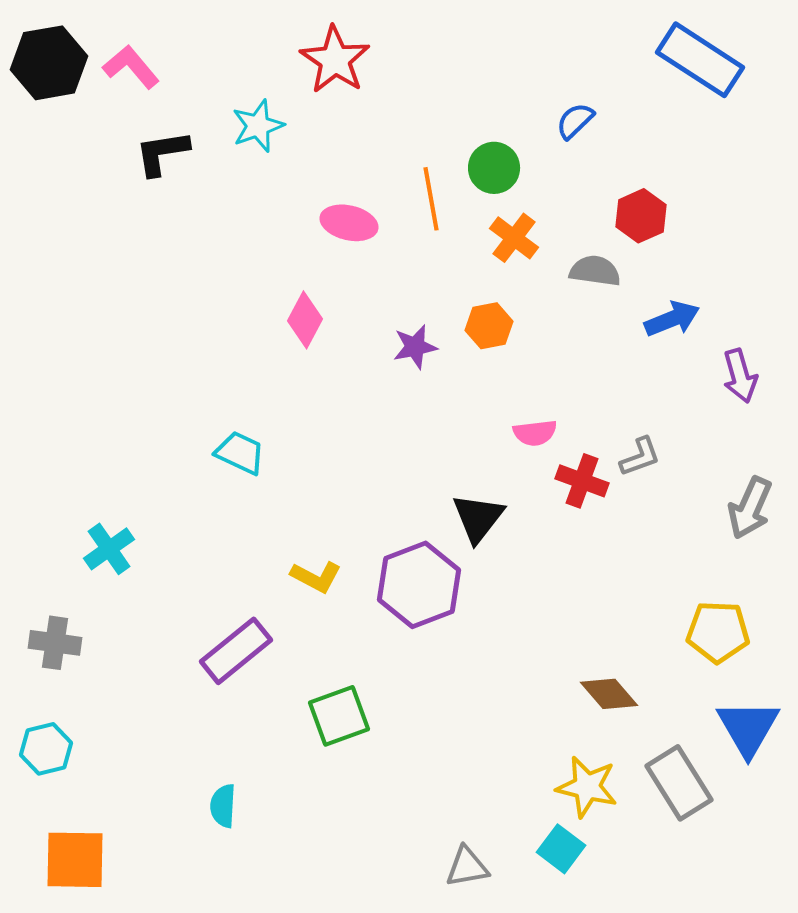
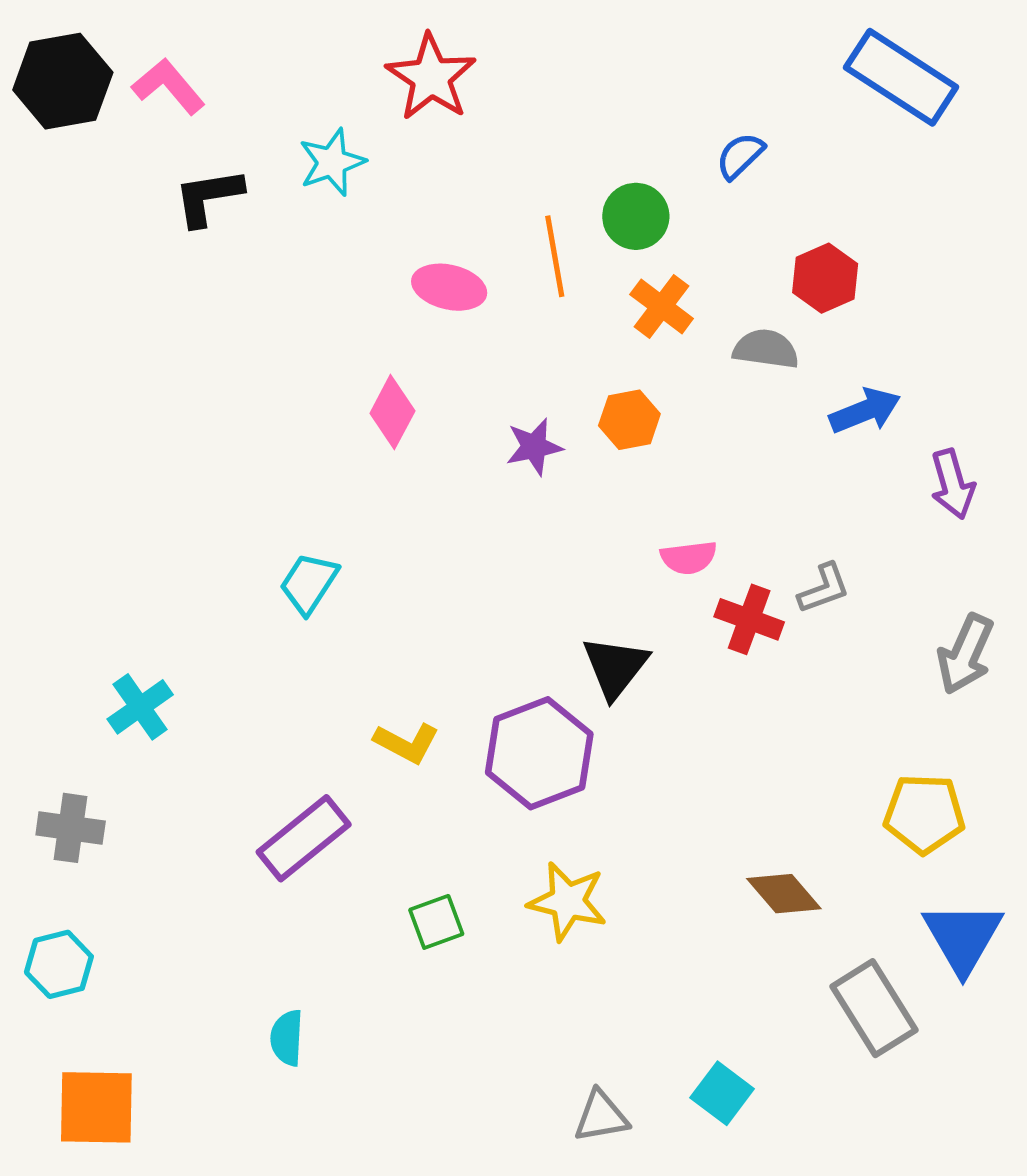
cyan trapezoid: (240, 453) -> (309, 583), turned -82
green square: (339, 716) -> (436, 922), size x0.7
yellow star: (587, 787) -> (568, 901), moved

